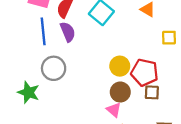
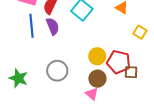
yellow square: (169, 38) -> (140, 32), turned 32
gray circle: (54, 68) -> (57, 71), moved
brown square: (152, 92) -> (131, 72), moved

